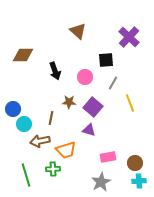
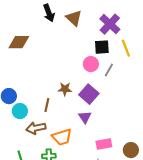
purple cross: (129, 37) -> (110, 24), moved
black arrow: (55, 71) -> (49, 13), moved
pink circle: (85, 77) -> (91, 64), moved
yellow line: (130, 103) -> (126, 48), moved
purple triangle: (89, 130) -> (85, 117), turned 40

